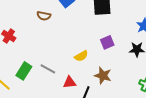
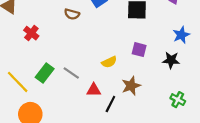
purple square: (107, 42) -> (139, 50), turned 32
brown star: (103, 76) -> (131, 86), turned 30

